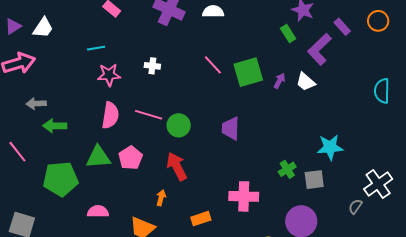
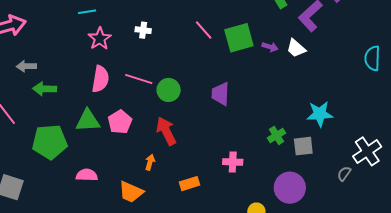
pink star: (109, 75) -> (100, 39), turned -30
purple arrow: (279, 81) -> (270, 47), turned 77
pink cross: (244, 196) -> (233, 162), size x0.7

